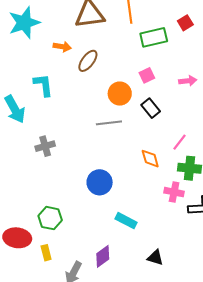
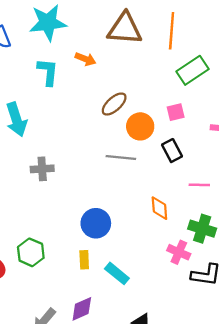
green rectangle: (154, 37) -> (192, 70), turned -32
brown ellipse: (88, 61) -> (114, 104), moved
cyan L-shape: (43, 85) -> (48, 72), moved
pink line: (180, 142) -> (199, 185), moved, turned 42
yellow rectangle: (46, 253) -> (84, 260), moved

